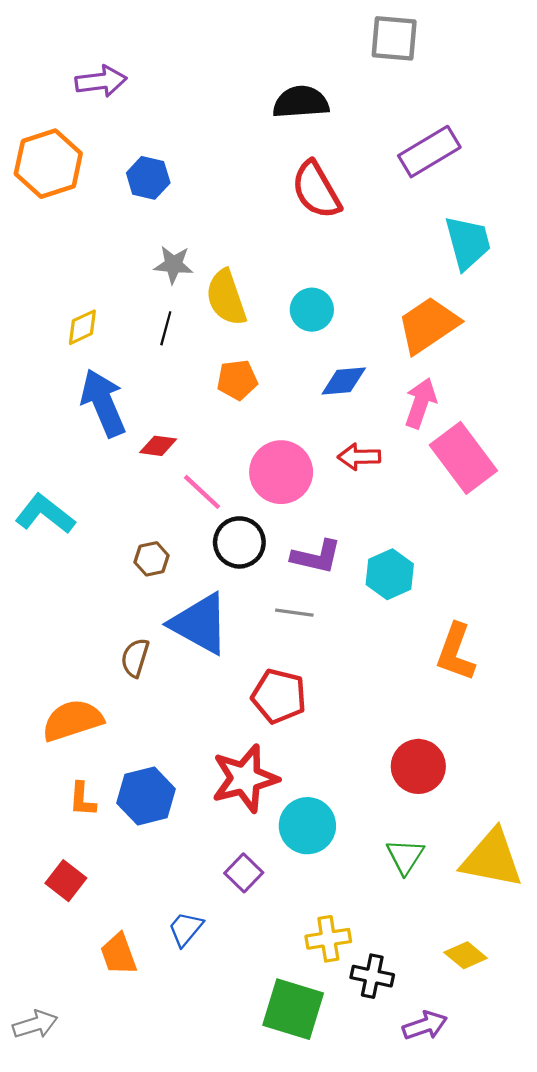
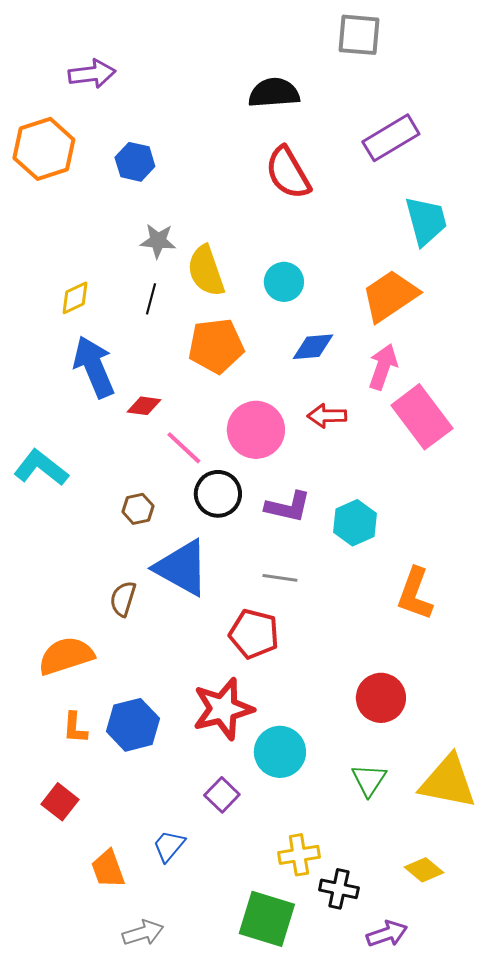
orange pentagon: (237, 380) -> (216, 346), size x1.5
gray line: (294, 613) -> (280, 578), moved
gray arrow: (35, 1024) -> (143, 933), moved

